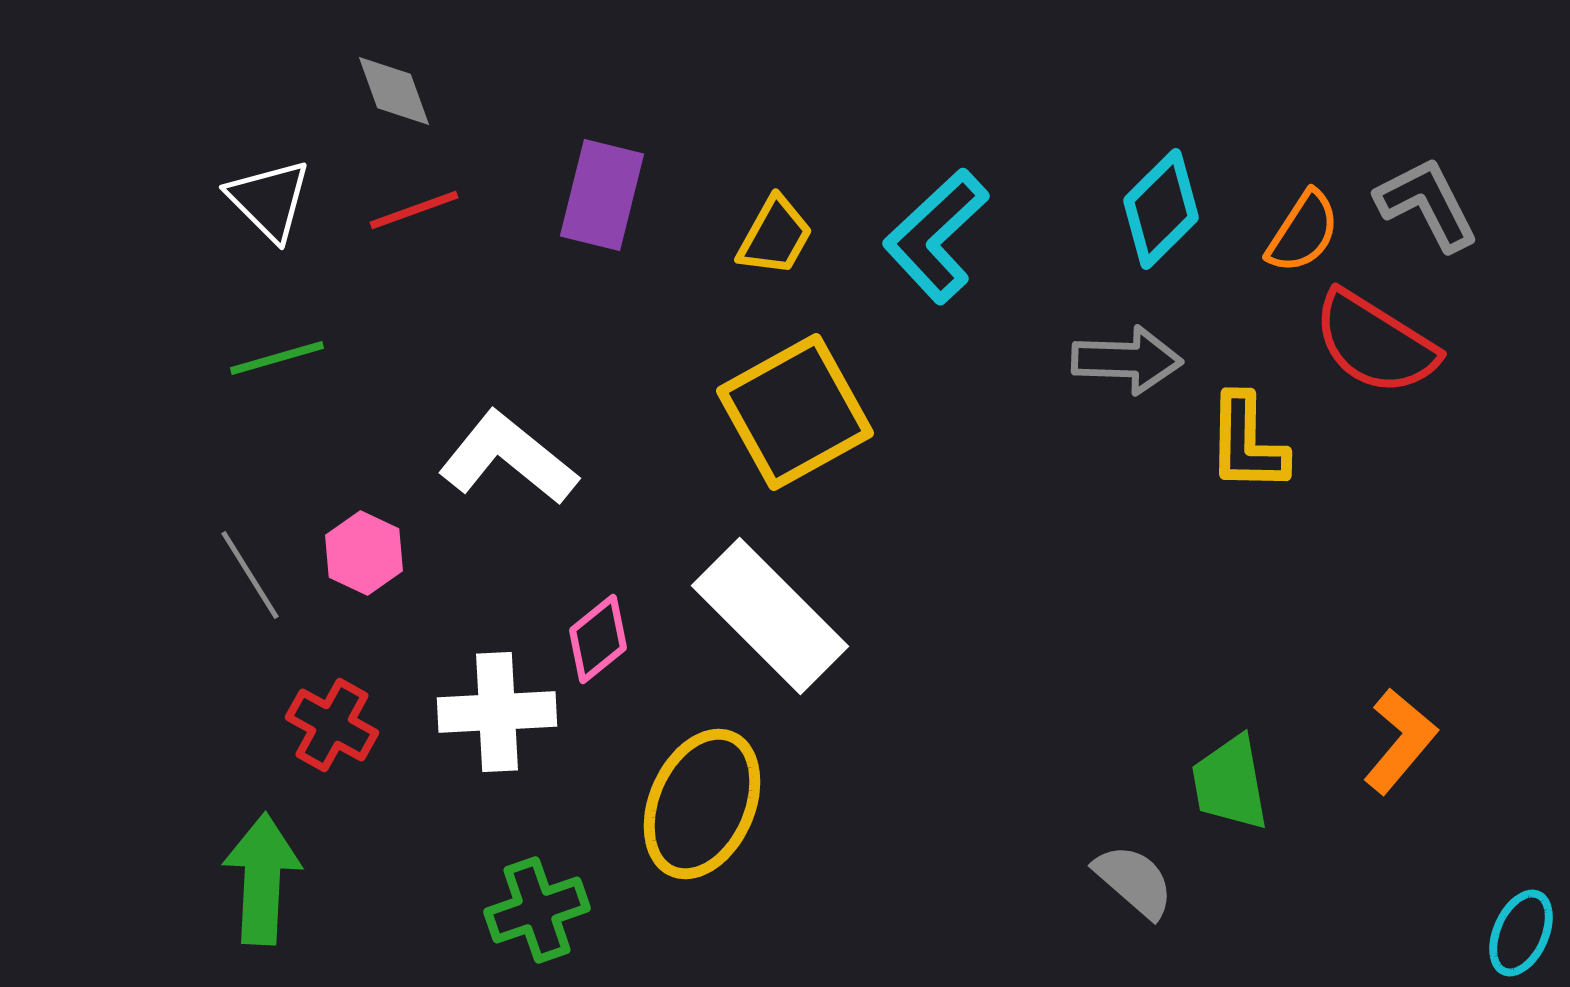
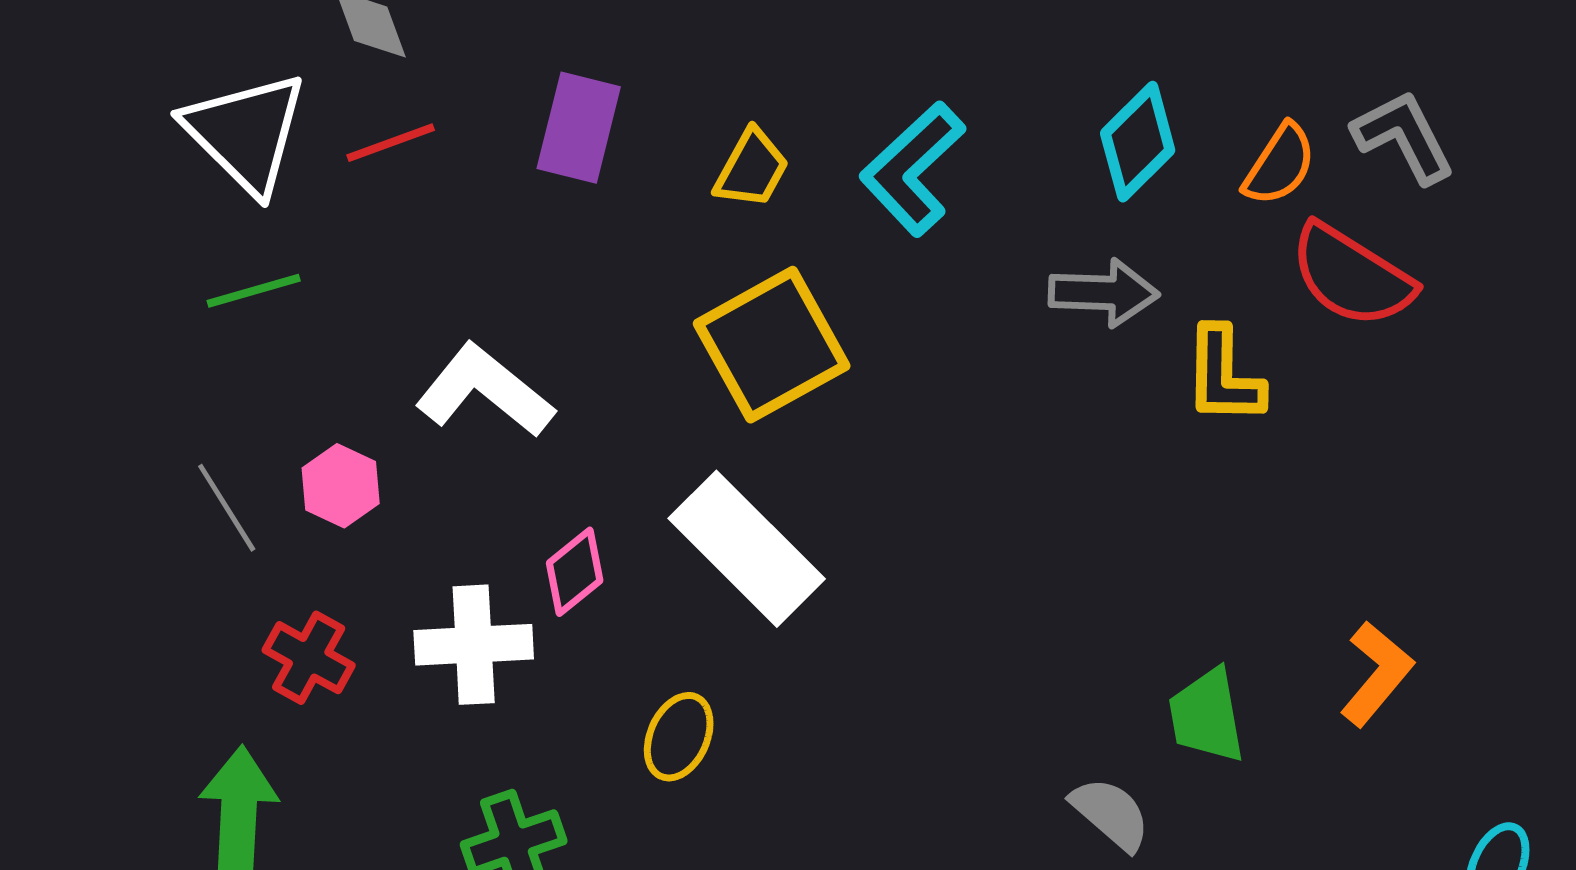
white triangle: (269, 200) -> (246, 133), size x1.5
yellow ellipse: (702, 804) -> (679, 737), size x0.6

